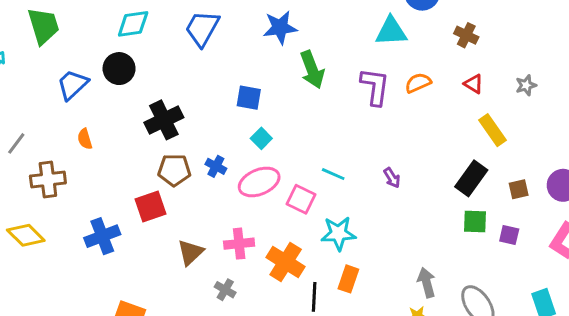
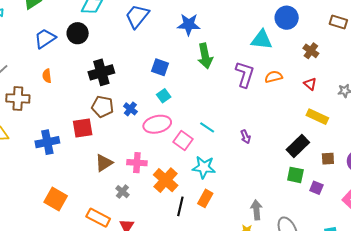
yellow rectangle: (493, 130) -> (317, 117), turned -40

